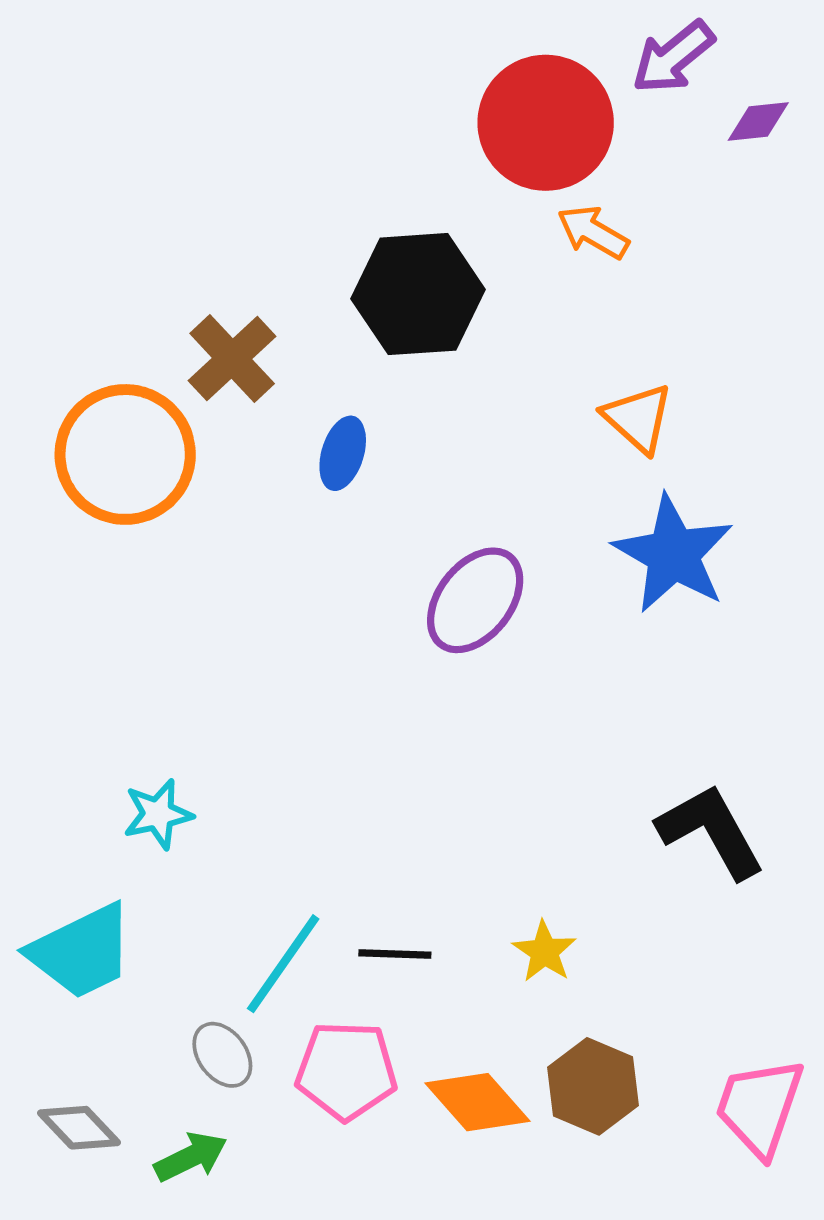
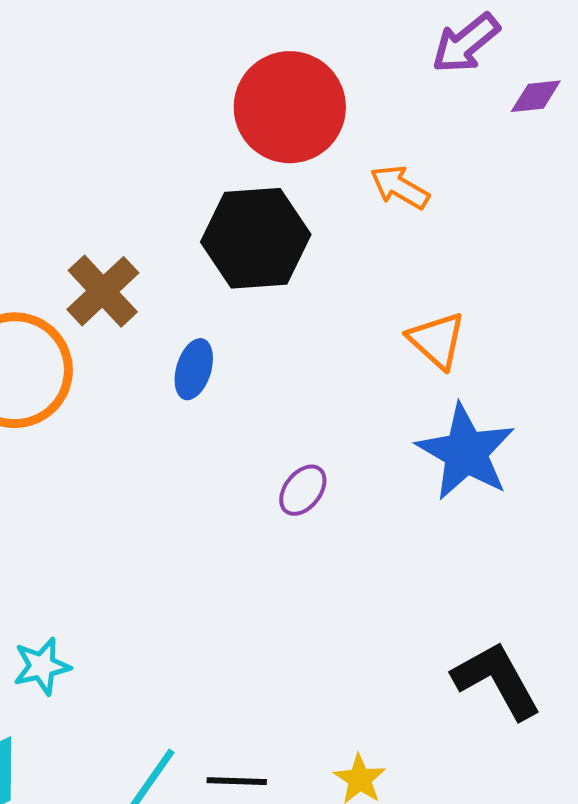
red circle: (546, 123) -> (290, 107), moved
purple ellipse: (475, 600) -> (303, 490), size x0.6

